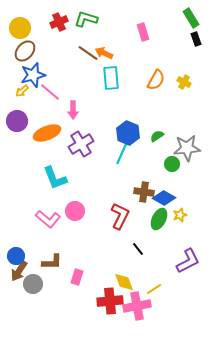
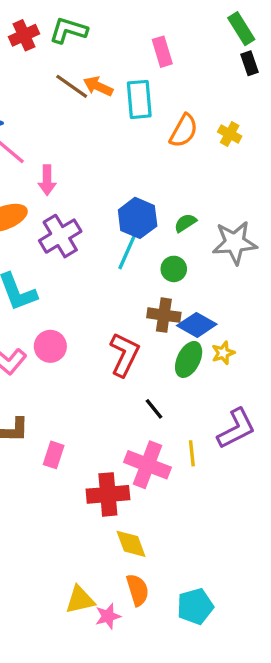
cyan rectangle: (111, 78) -> (139, 99), moved
green circle: (172, 164) -> (174, 269), moved
yellow diamond: (124, 282) -> (131, 544), moved
yellow line: (154, 289) -> (192, 453), moved, turned -63
pink cross: (137, 306) -> (147, 465), moved, turned 32

